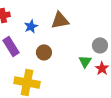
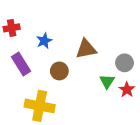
brown triangle: (60, 20) -> (86, 49), moved

